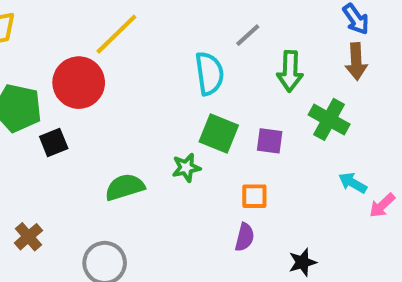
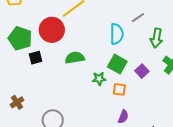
purple square: (270, 141) -> (142, 71), turned 32
green semicircle: (125, 187) -> (75, 58), moved
orange square: (254, 196) -> (119, 89), moved

